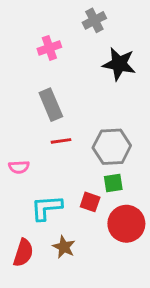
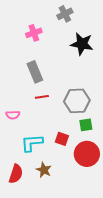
green square: (113, 183) -> (86, 125), moved

